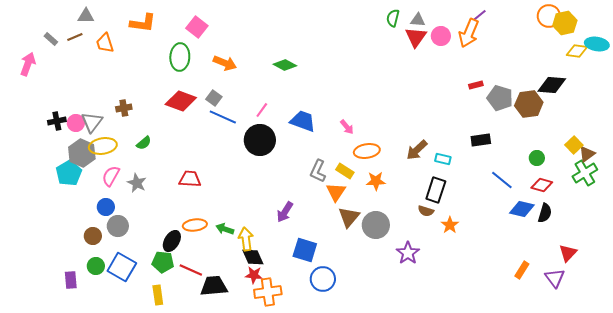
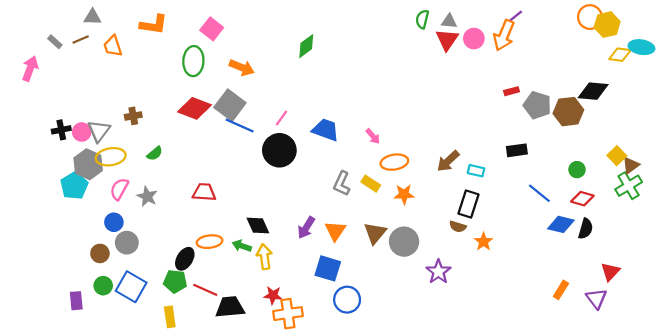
green diamond: (285, 65) -> (306, 46), moved, turned -65
gray square: (214, 98) -> (230, 105), size x1.8
orange triangle: (336, 192) -> (335, 231), moved
black diamond: (253, 257) -> (258, 225), moved

